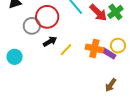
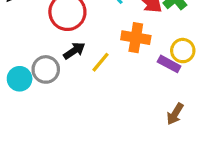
gray circle: (32, 26) -> (46, 69), moved
orange cross: (94, 48) -> (136, 38), moved

